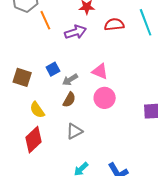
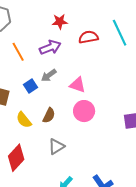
orange line: (45, 20) -> (18, 52), moved
gray arrow: (70, 80) -> (49, 75), moved
yellow semicircle: (37, 110) -> (24, 120), moved

